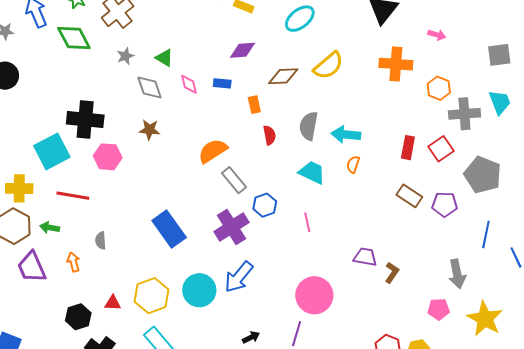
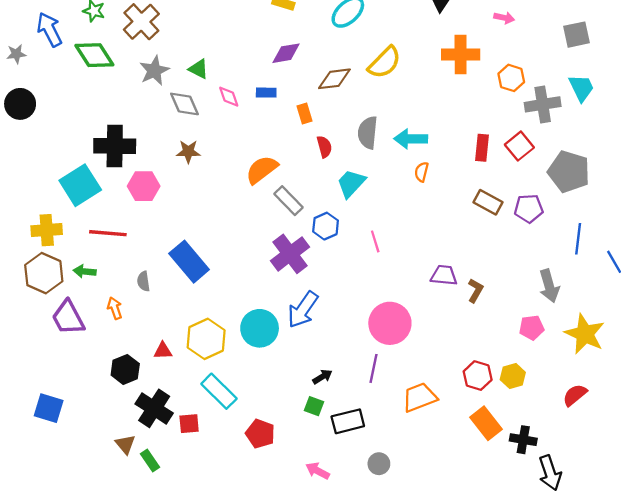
gray star: (125, 56) -> (154, 71), size x1.5
cyan trapezoid: (312, 172) -> (351, 183), moved, turned -68
blue rectangle: (169, 229) -> (189, 262), moved

